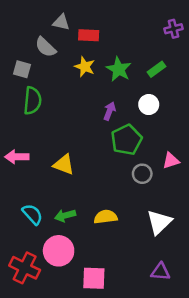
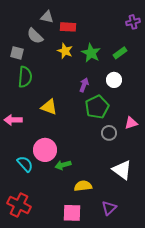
yellow triangle: (64, 165) -> (49, 107), moved
green arrow: (65, 216) -> (63, 165), moved
yellow semicircle: (106, 217) -> (83, 186), moved
white triangle: (159, 222) -> (122, 170), turned -40
pink circle: (59, 251) -> (45, 150), moved
purple triangle: (160, 272) -> (109, 208), moved, turned -49

